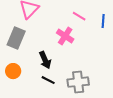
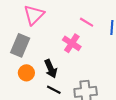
orange circle: (13, 71) -> (26, 73), moved

